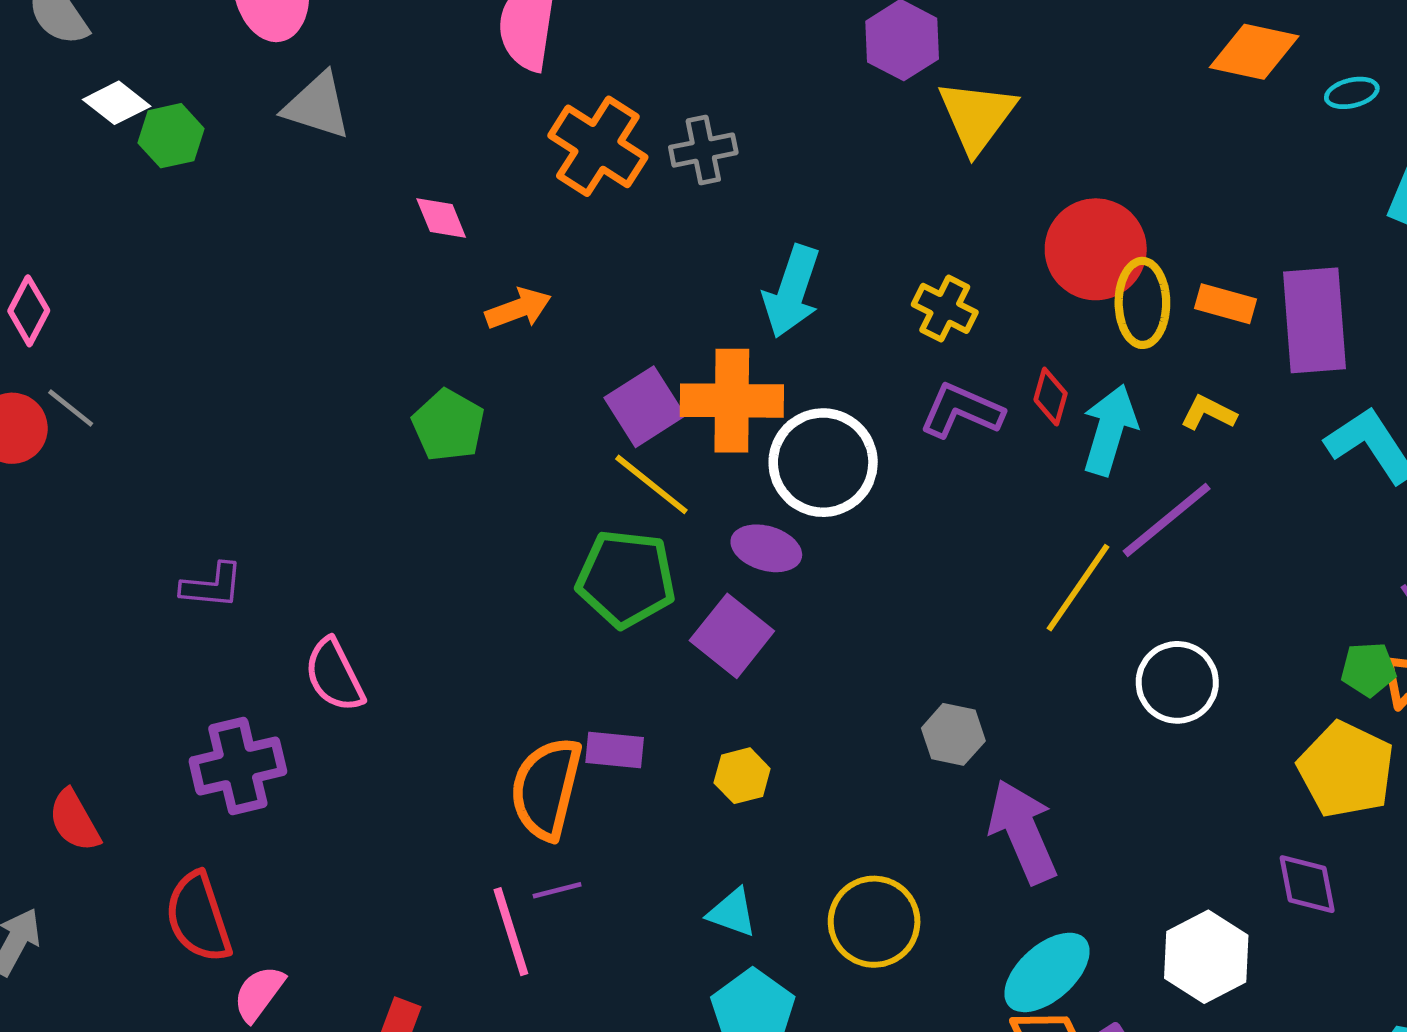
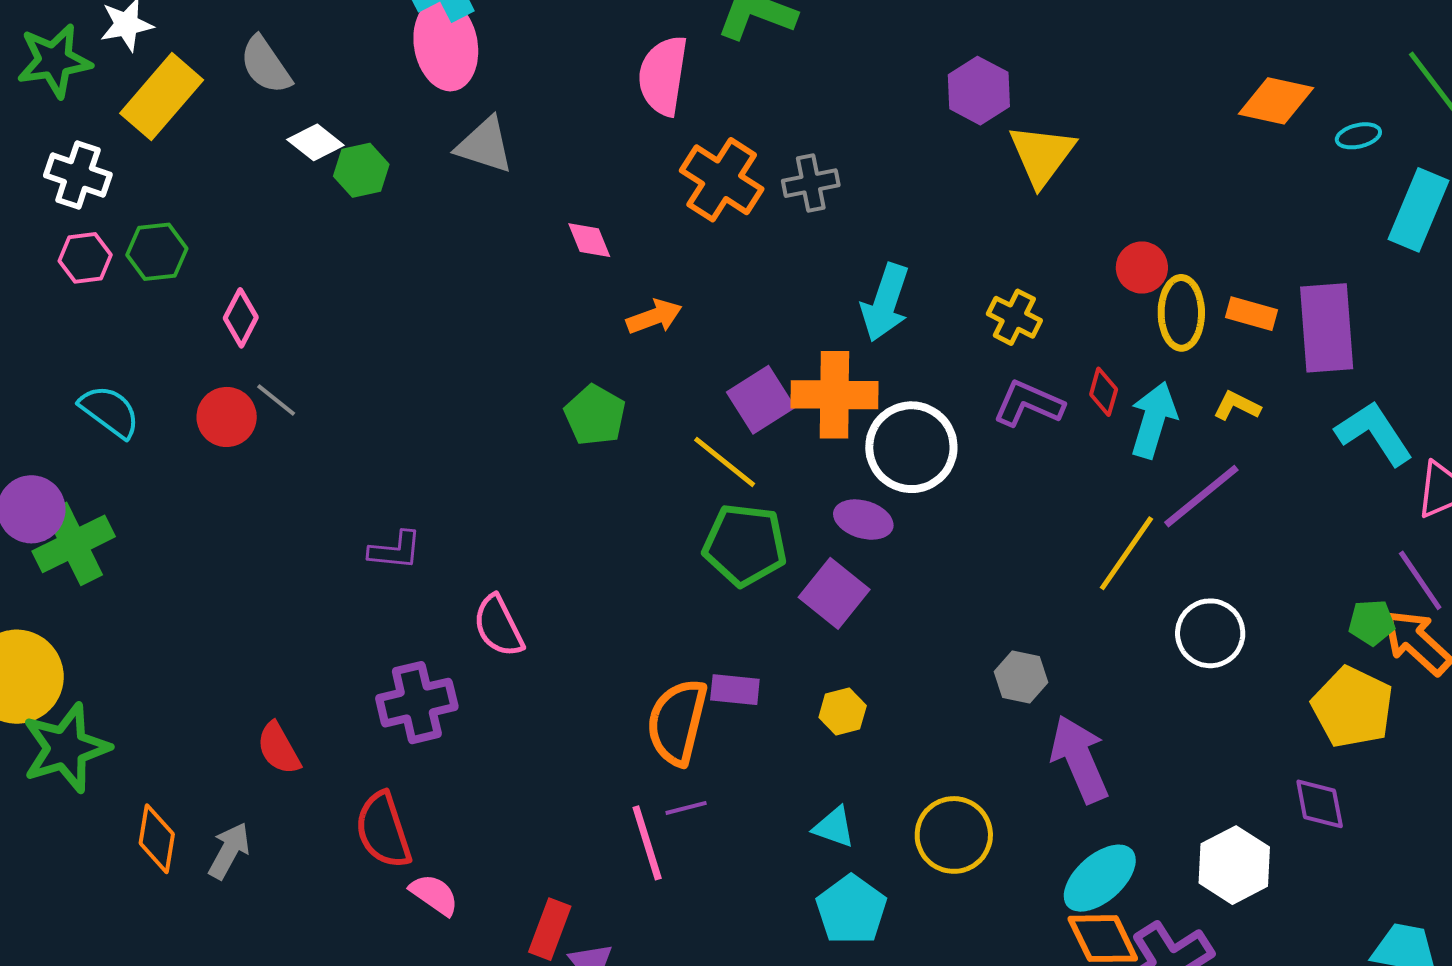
red circle: (1096, 249) -> (1142, 267), size x0.6
yellow line: (651, 484) -> (725, 462), moved
pink semicircle: (259, 993) -> (434, 895), turned 88

